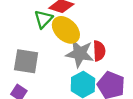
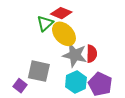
gray square: (26, 61) -> (39, 71), moved

